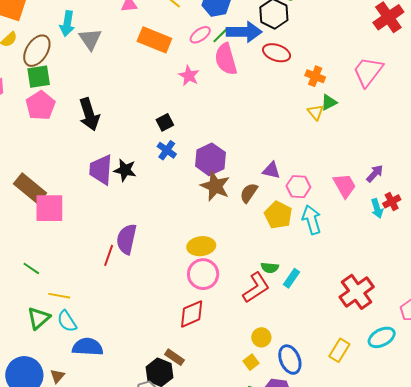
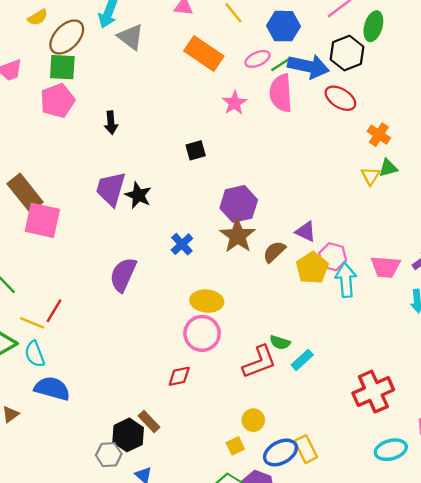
gray triangle: (90, 39) -> (131, 37), turned -30
black arrow: (89, 114) -> (111, 123), size x0.6
blue cross: (167, 150) -> (182, 244), moved
pink trapezoid: (344, 186) -> (386, 267), turned 112
yellow pentagon: (278, 215) -> (312, 268), moved
cyan arrow: (312, 220) -> (346, 280), moved
red line: (109, 255) -> (54, 311), moved
red diamond: (192, 314) -> (179, 376), size x0.7
yellow rectangle: (339, 350) -> (306, 449), moved, turned -70
blue ellipse: (290, 360) -> (280, 452), turned 72

